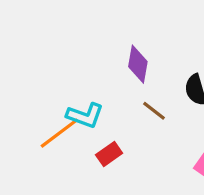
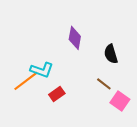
brown line: (154, 111) -> (104, 84), moved

